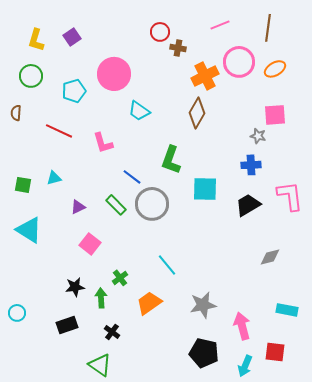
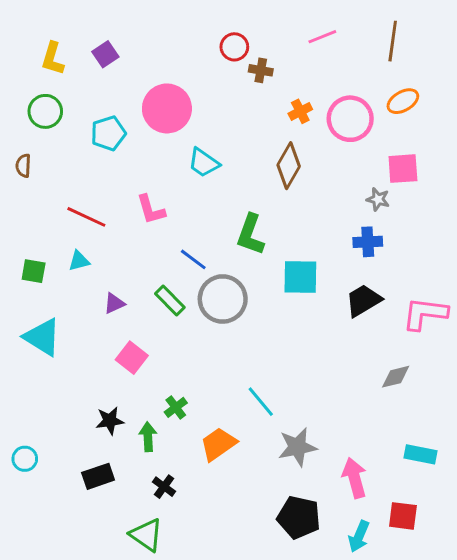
pink circle: (239, 62) -> (350, 119), moved
orange cross: (205, 76) -> (300, 111), size x0.6
red line: (59, 131) -> (86, 217), moved
pink L-shape: (290, 196) -> (425, 314), moved, turned -76
cyan line: (167, 265) -> (261, 402), moved

